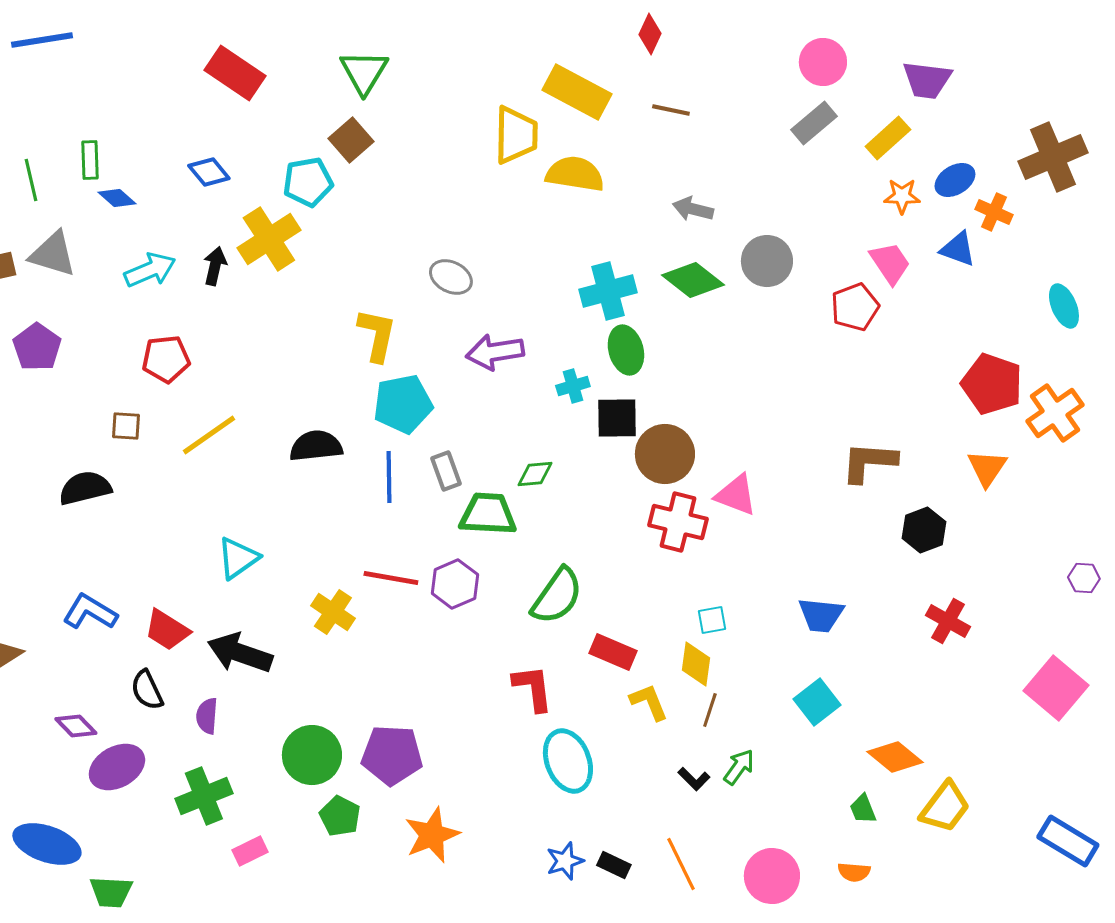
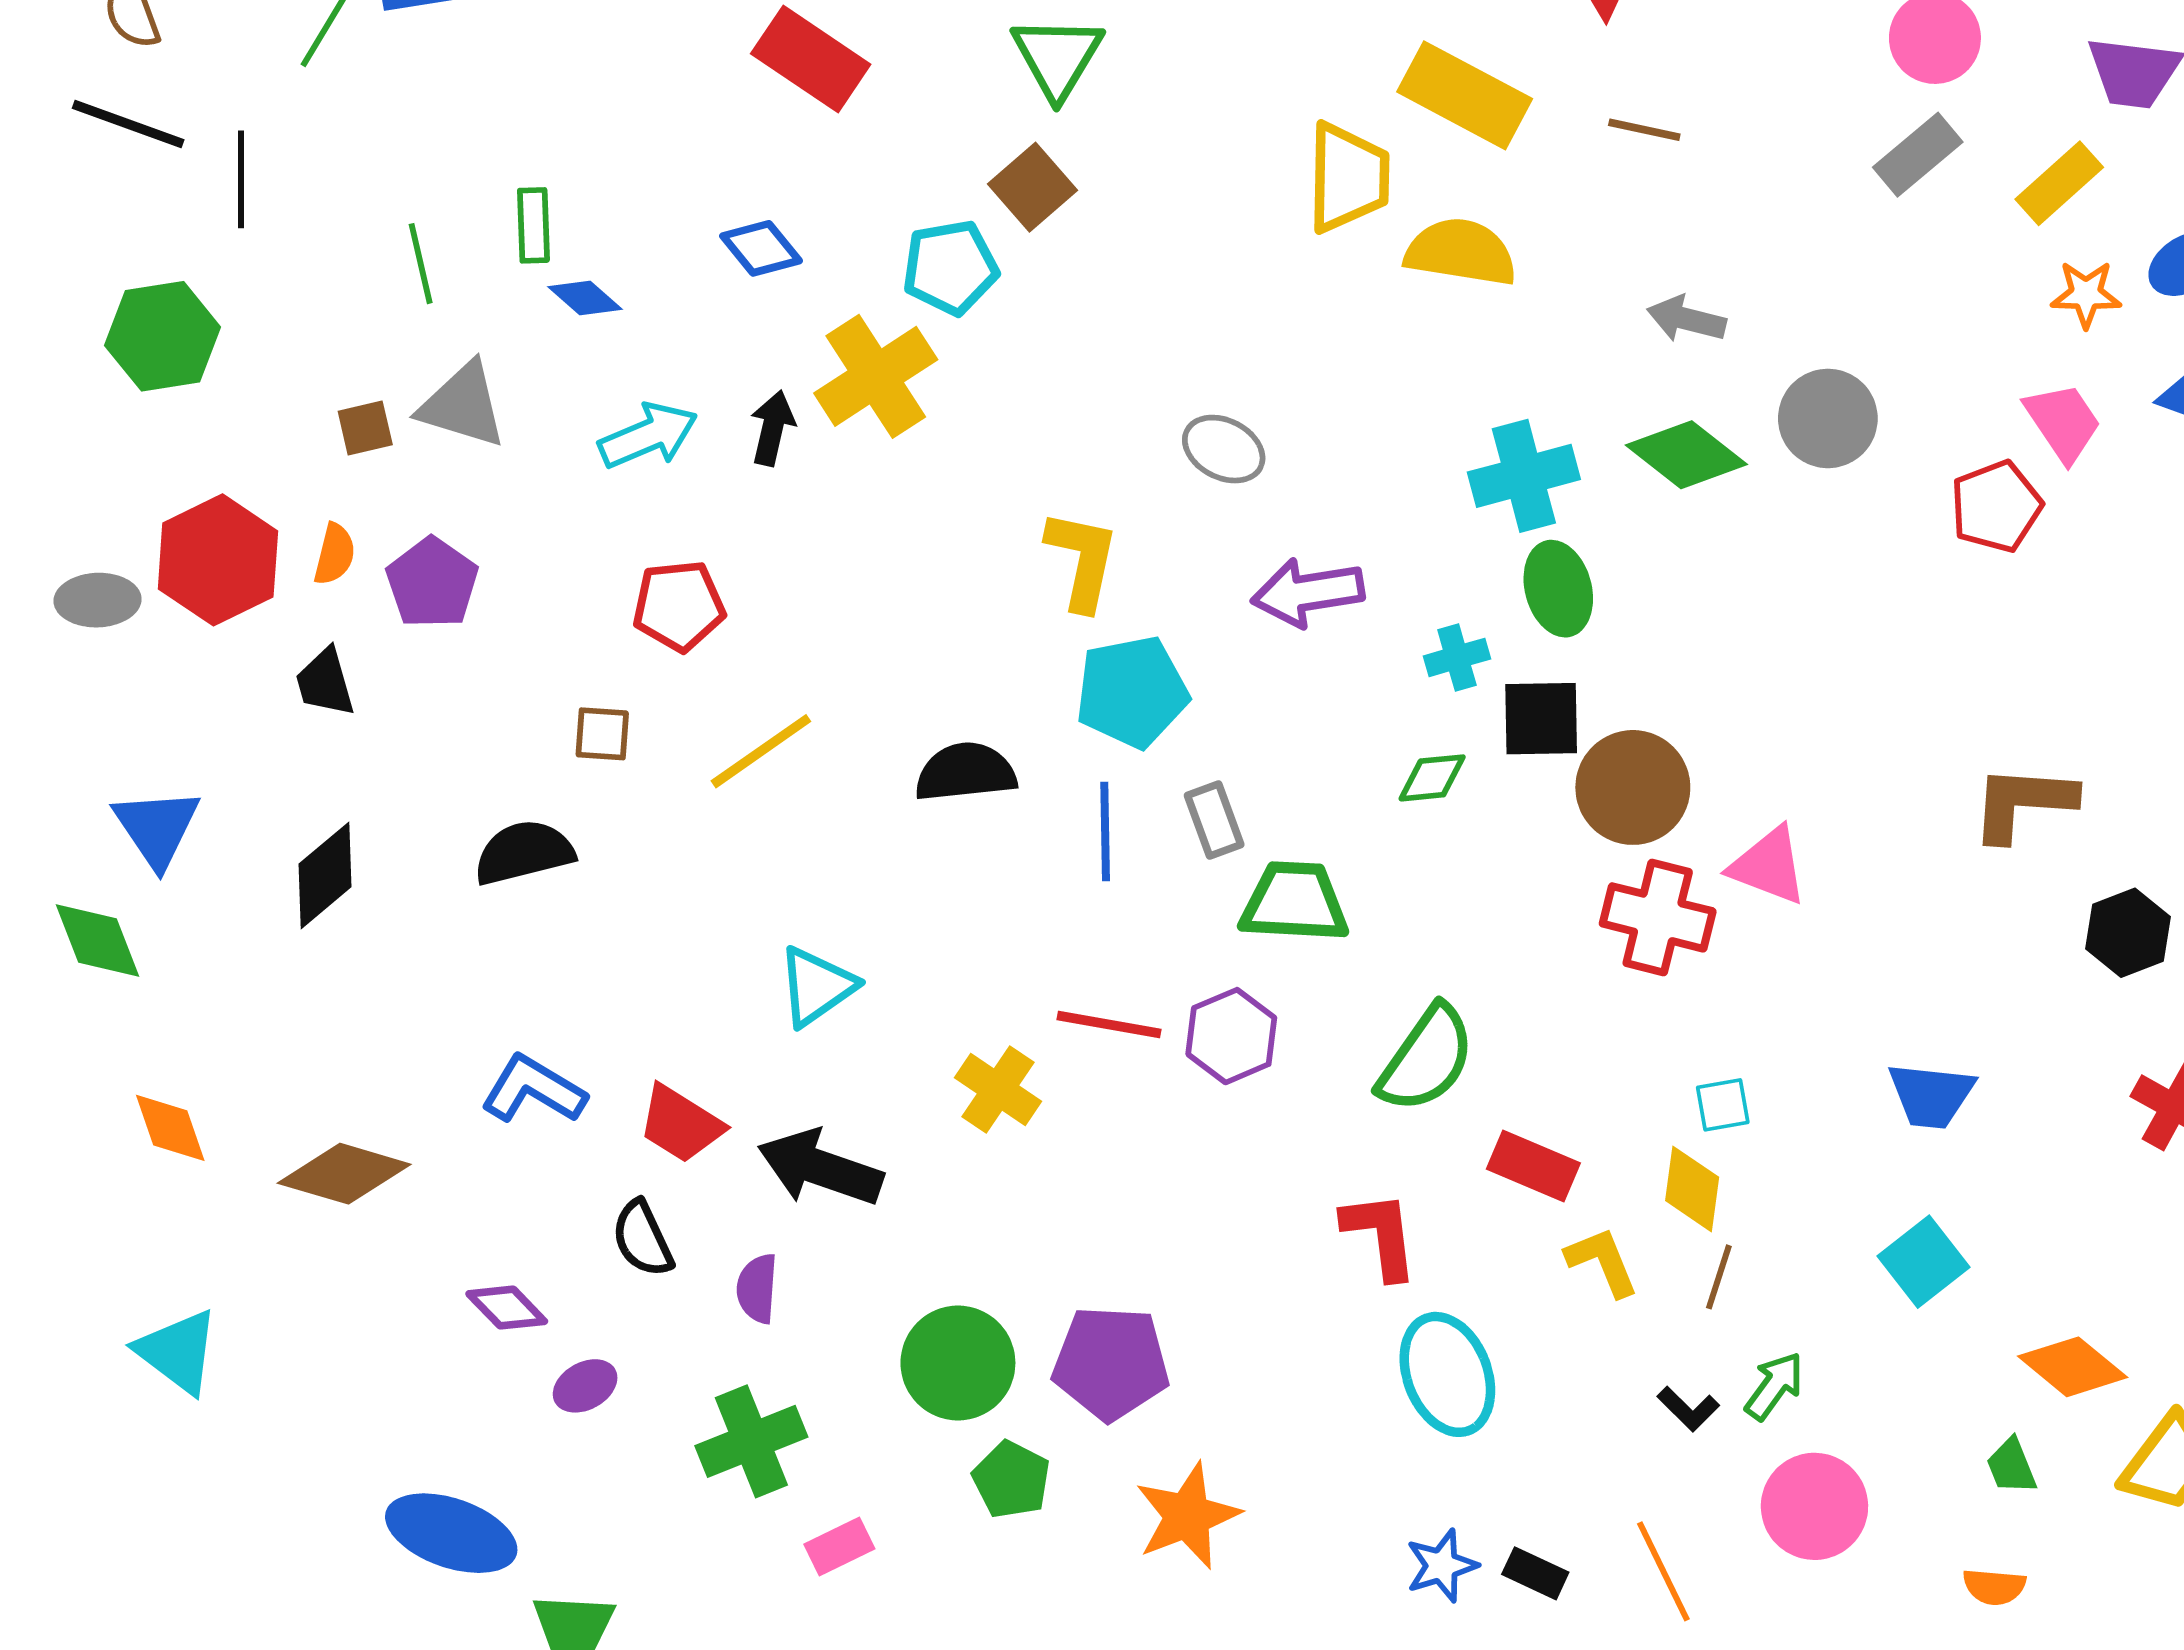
green diamond: (535, 474) -> (1432, 778), moved
purple ellipse: (117, 767) -> (585, 1386), size x0.6
pink circle: (772, 876) -> (1814, 1506), moved

